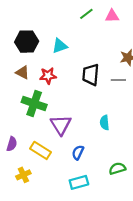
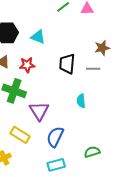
cyan triangle: (60, 46) -> (38, 37), turned 42
cyan semicircle: (105, 123) -> (81, 101), moved
blue semicircle: (78, 153) -> (55, 137), size x1.5

